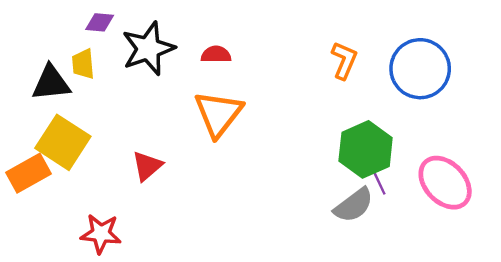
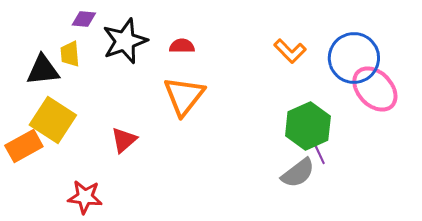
orange L-shape: (344, 60) -> (290, 51), turned 112
pink ellipse: (445, 183) -> (375, 89), moved

